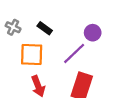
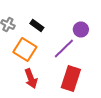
orange square: (32, 54) -> (25, 49), turned 30

